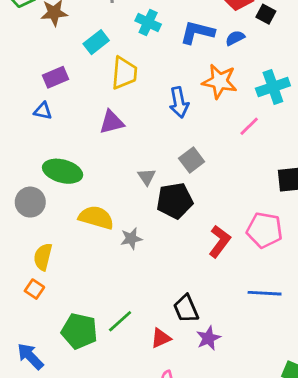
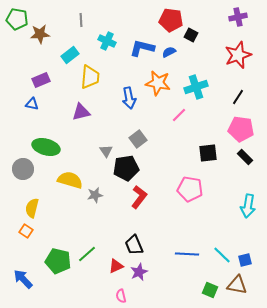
red L-shape: (220, 241) -> (139, 197), moved
blue line: (265, 293) -> (187, 254), moved
purple star: (208, 338) -> (139, 272), moved

